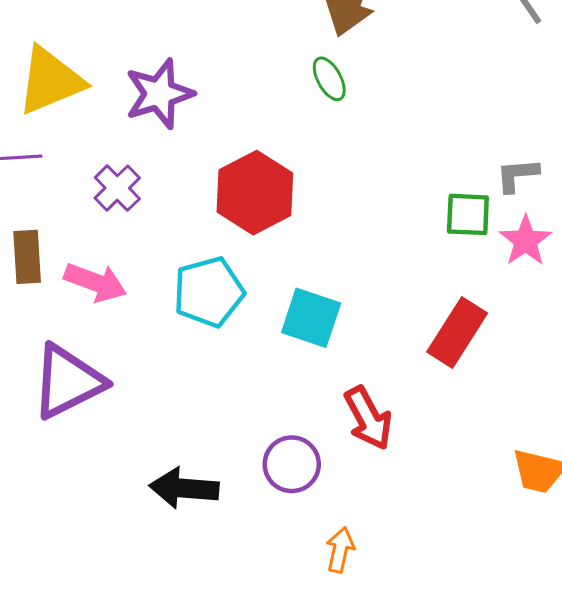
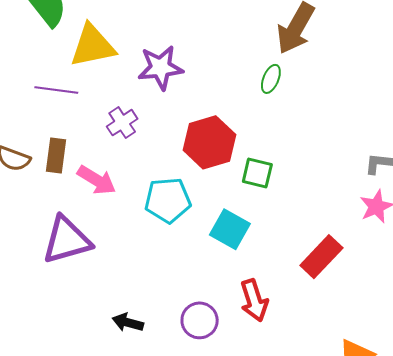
green ellipse: (329, 79) -> (271, 79), turned 40
green square: (468, 214) -> (257, 173), moved
black arrow: (184, 488) -> (128, 322), size x0.7

